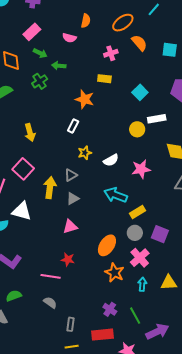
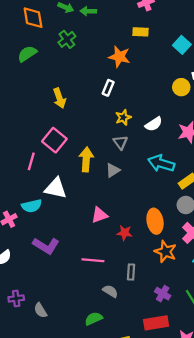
green arrow: (59, 66) -> (88, 11), moved
gray triangle: (71, 175) -> (120, 142), moved, turned -32
pink triangle: (70, 226) -> (99, 215), moved
orange ellipse: (107, 245) -> (155, 221), turned -40
red star: (68, 259) -> (125, 233), moved
green semicircle: (14, 296) -> (94, 319), moved
gray semicircle: (50, 303) -> (110, 291), moved
gray rectangle: (71, 324) -> (131, 272), moved

